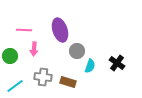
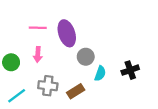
pink line: (24, 30) -> (38, 28), moved
black cross: (117, 63) -> (130, 70), turned 35
brown rectangle: (68, 82) -> (76, 91), turned -49

